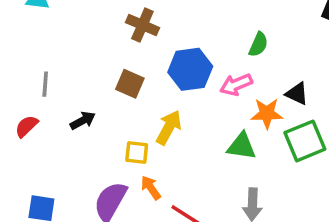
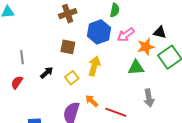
brown cross: (142, 25) -> (68, 14), turned -30
green semicircle: (258, 45) -> (115, 10), moved
yellow square: (137, 153) -> (72, 78), moved, turned -32

